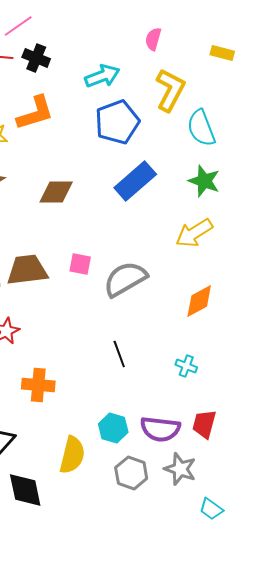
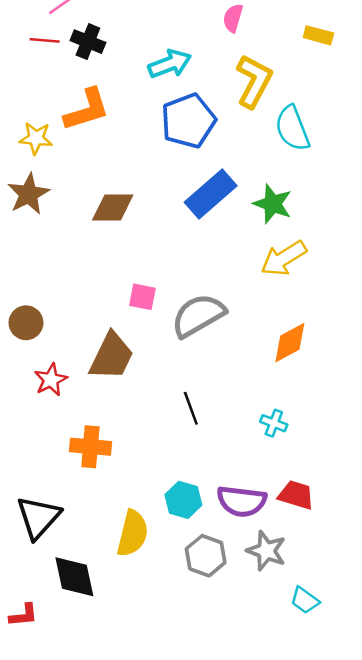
green star: (204, 181) -> (273, 204), moved
brown trapezoid: (27, 270) -> (111, 356), moved, turned 123
red trapezoid: (204, 424) -> (296, 495), turned 92

